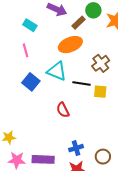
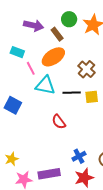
brown rectangle: (79, 23) -> (57, 34), turned -72
cyan rectangle: (30, 25) -> (17, 52), moved
pink line: (26, 50) -> (31, 68), moved
blue square: (31, 82) -> (13, 105), moved

